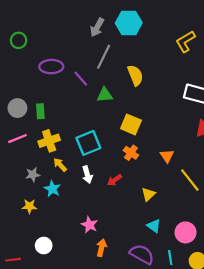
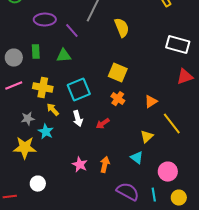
green triangle: (105, 95) -> (64, 56), moved
green rectangle: (40, 111) -> (36, 52), moved
yellow cross: (49, 141) -> (43, 88), turned 30
orange triangle: (167, 156) -> (151, 102), turned 32
yellow triangle: (148, 194) -> (147, 137), moved
yellow star: (29, 206) -> (25, 148), size x1.6
cyan triangle: (154, 226) -> (137, 158), moved
orange arrow: (101, 248) -> (105, 165), moved

